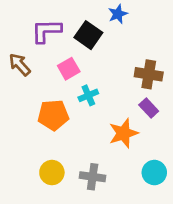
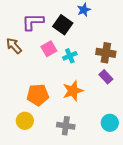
cyan cross: (88, 95) -> (70, 56), moved
orange pentagon: (53, 115) -> (38, 95), moved
orange star: (123, 133) -> (73, 91), moved
yellow circle: (52, 173) -> (25, 121), moved

